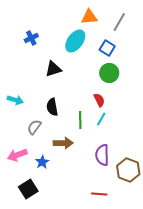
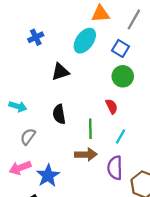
cyan line: (101, 119) -> (120, 137), moved
gray semicircle: (34, 127) -> (28, 137), moved
brown arrow: (63, 143) -> (86, 154), moved
blue star: (42, 162) -> (48, 176), size x1.5

